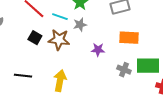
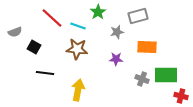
gray star: (80, 25) -> (117, 32), moved
black square: (35, 38) -> (34, 47), moved
black line: (23, 76) -> (45, 73), moved

